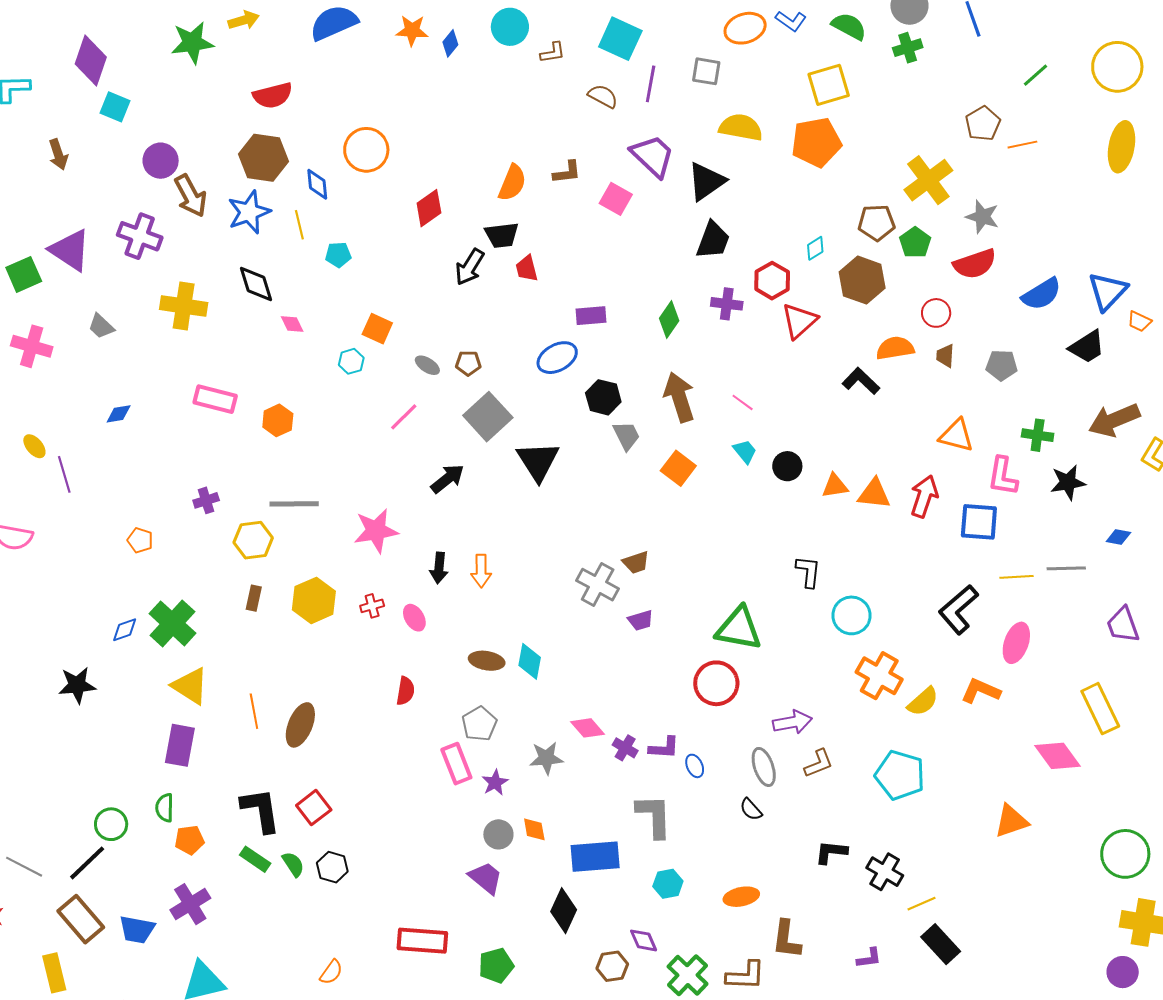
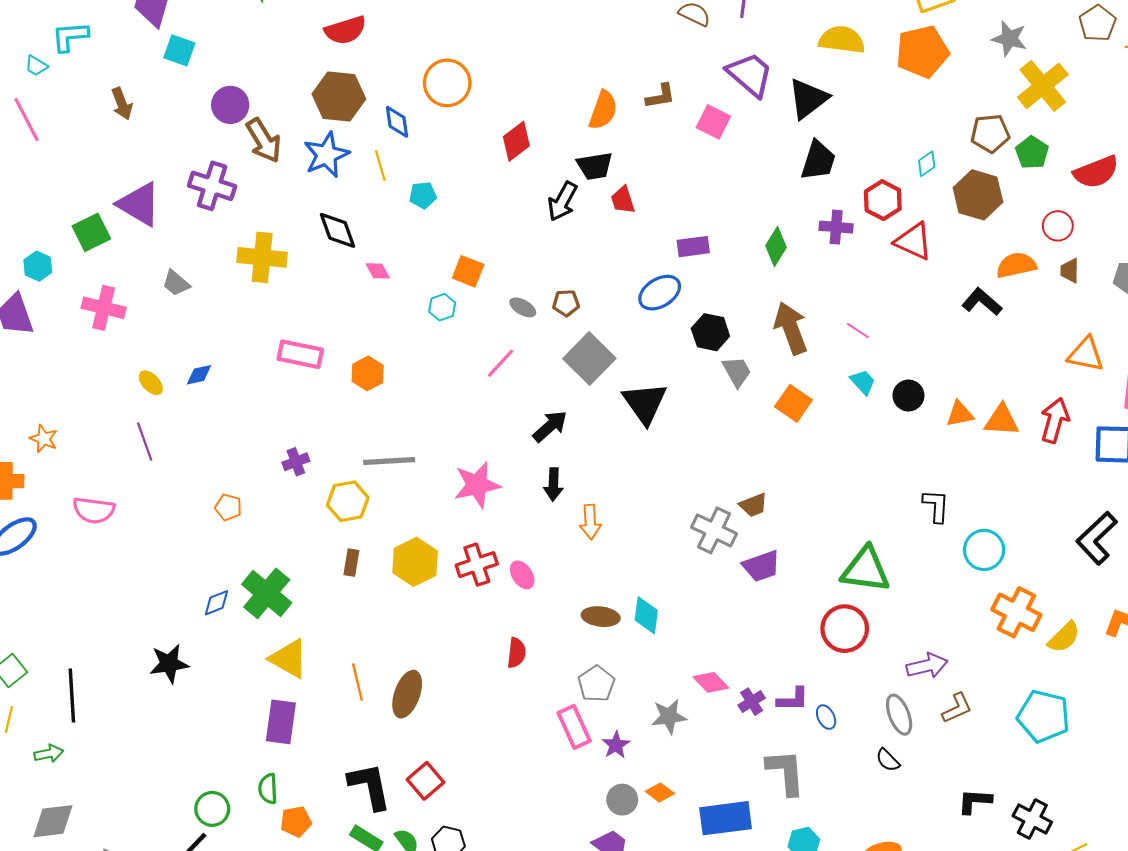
gray star: (982, 217) -> (1009, 39), moved
red triangle: (799, 321) -> (914, 241), turned -51
yellow ellipse: (34, 446) -> (151, 383), moved
black arrow: (439, 568) -> (553, 484), moved
red cross: (372, 606) -> (477, 565), size x1.6
purple trapezoid: (641, 620) -> (761, 566), size x1.4
purple cross: (625, 748) -> (752, 702), turned 30
orange diamond: (534, 829) -> (660, 792), turned -40

